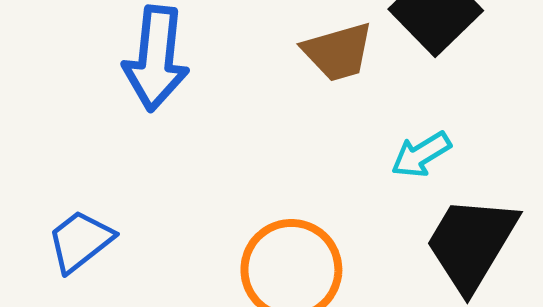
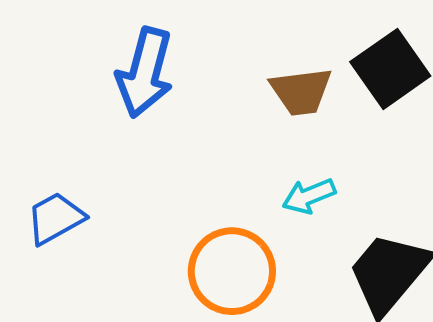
cyan arrow: (421, 155) -> (309, 196), moved

